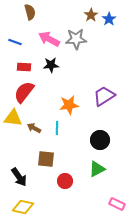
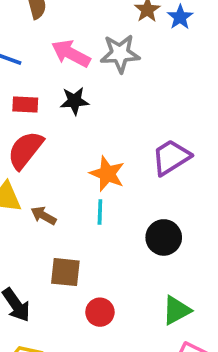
orange star: (69, 105) -> (107, 174), turned 30
cyan line: (57, 128) -> (100, 212), moved
green triangle: (97, 169) -> (176, 310), moved

